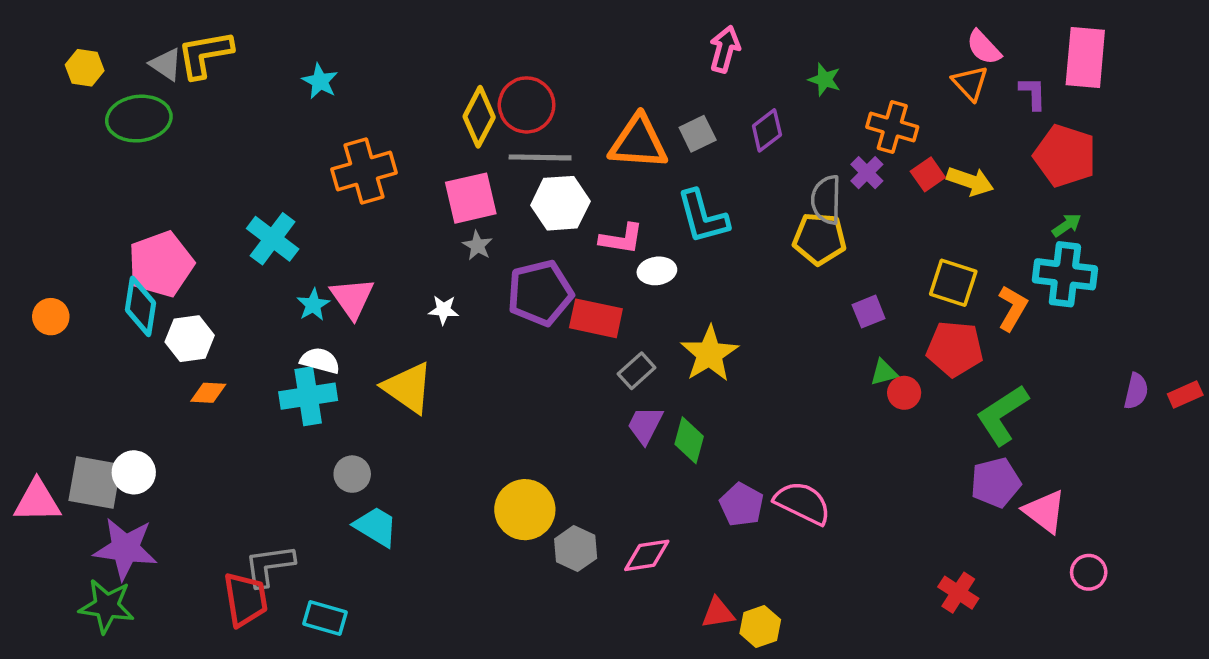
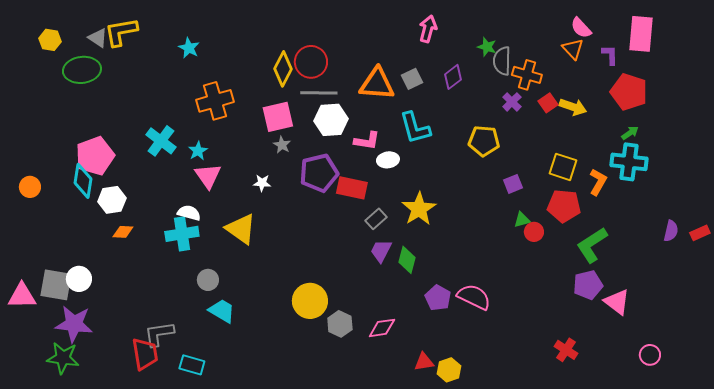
gray semicircle: (826, 200) -> (502, 61), moved
cyan star: (313, 305) -> (198, 151), moved
pink circle: (1089, 572) -> (650, 355), moved

